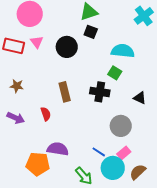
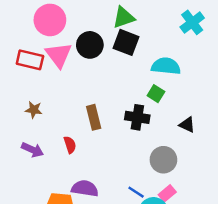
black square: (91, 32) -> (126, 42), size x1.5
pink triangle: (37, 42) -> (59, 55), size x1.6
black circle: (67, 47) -> (90, 45), moved

